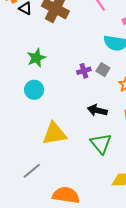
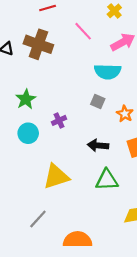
purple cross: (84, 71) -> (59, 120), moved
green triangle: (101, 144) -> (107, 180), turned -45

